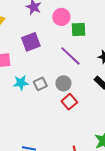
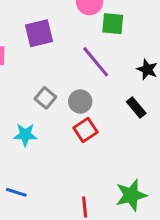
cyan star: (21, 83) -> (25, 135), moved
gray square: (40, 84) -> (45, 98), turned -32

